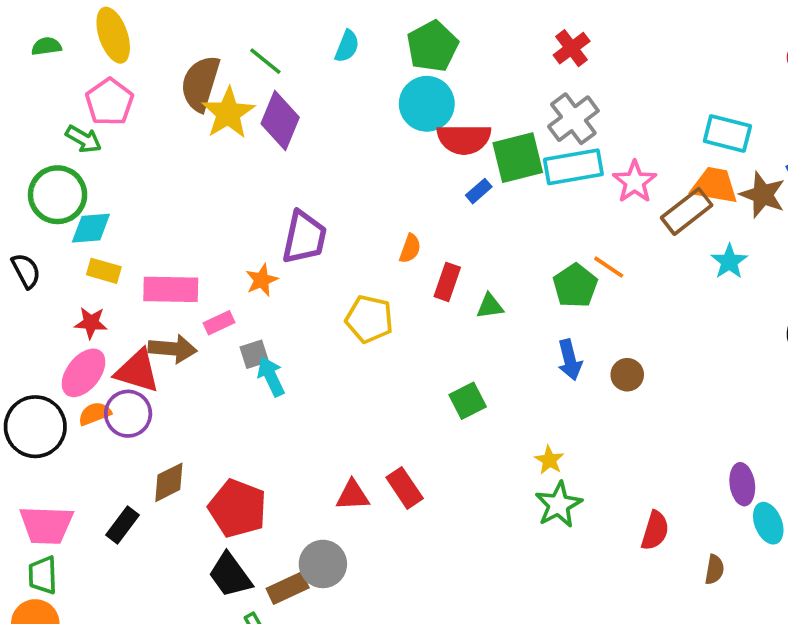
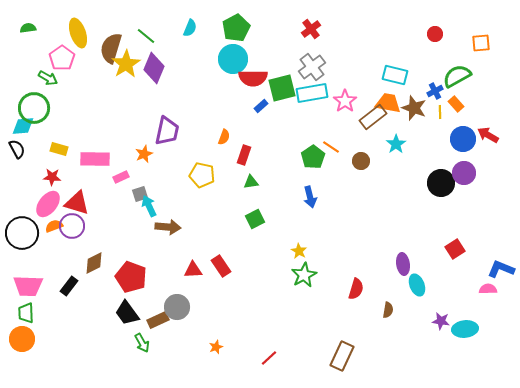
yellow ellipse: (113, 35) -> (78, 33), moved
cyan diamond: (91, 228) -> (23, 126), moved
green triangle: (490, 306) -> (251, 182), moved
brown arrow: (173, 349) -> (168, 227), moved
brown circle: (627, 375) -> (361, 161), moved

